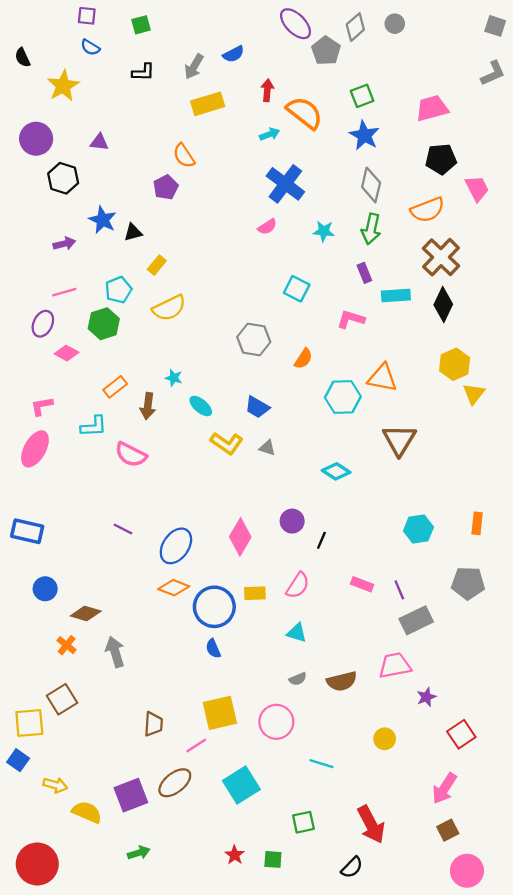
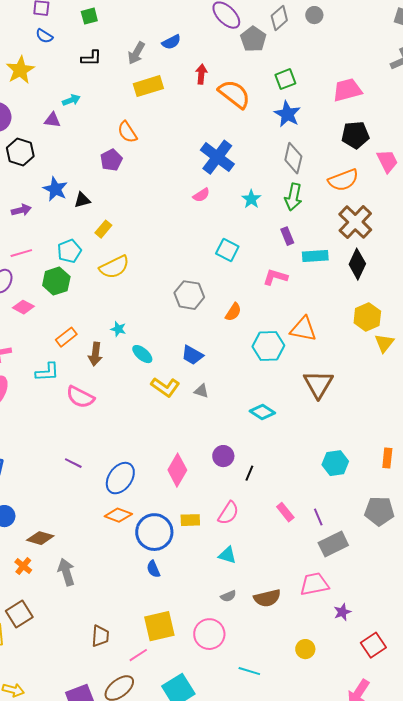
cyan arrow: (270, 134) -> (71, 100), moved
cyan star: (324, 231) -> (251, 199), turned 30
pink rectangle: (362, 584) -> (285, 512), turned 30

